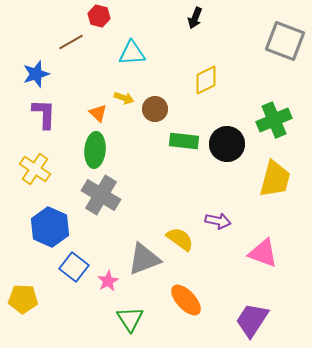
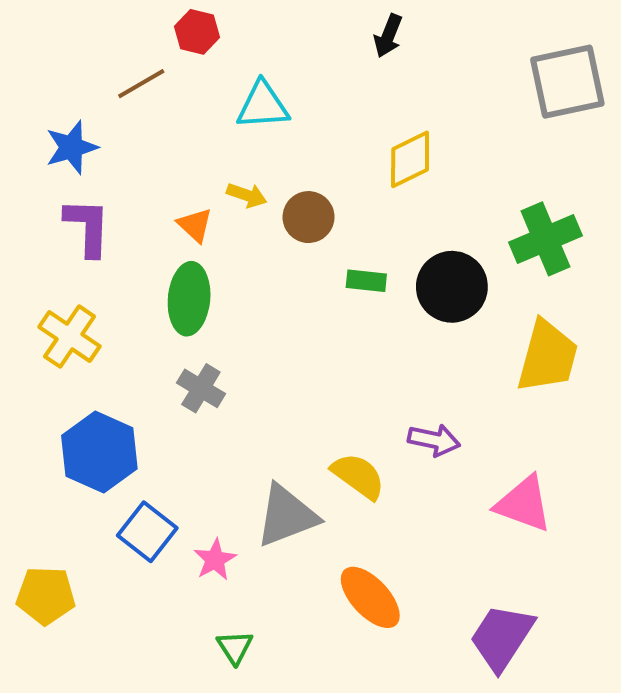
gray square: (285, 41) -> (567, 82), turned -33
green rectangle: (184, 141) -> (366, 281), size x0.7
gray cross: (101, 195) -> (201, 388), size x0.6
green triangle: (130, 319) -> (235, 647), moved, size x0.7

